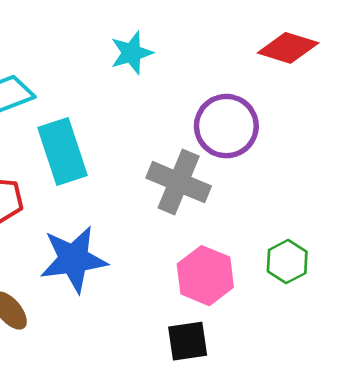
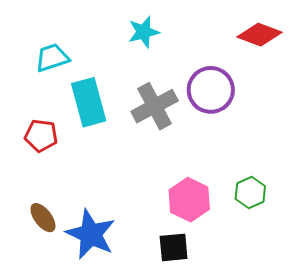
gray cross: (179, 182) -> (155, 106), moved, turned 36
blue star: (74, 259) -> (91, 234), moved, turned 30

